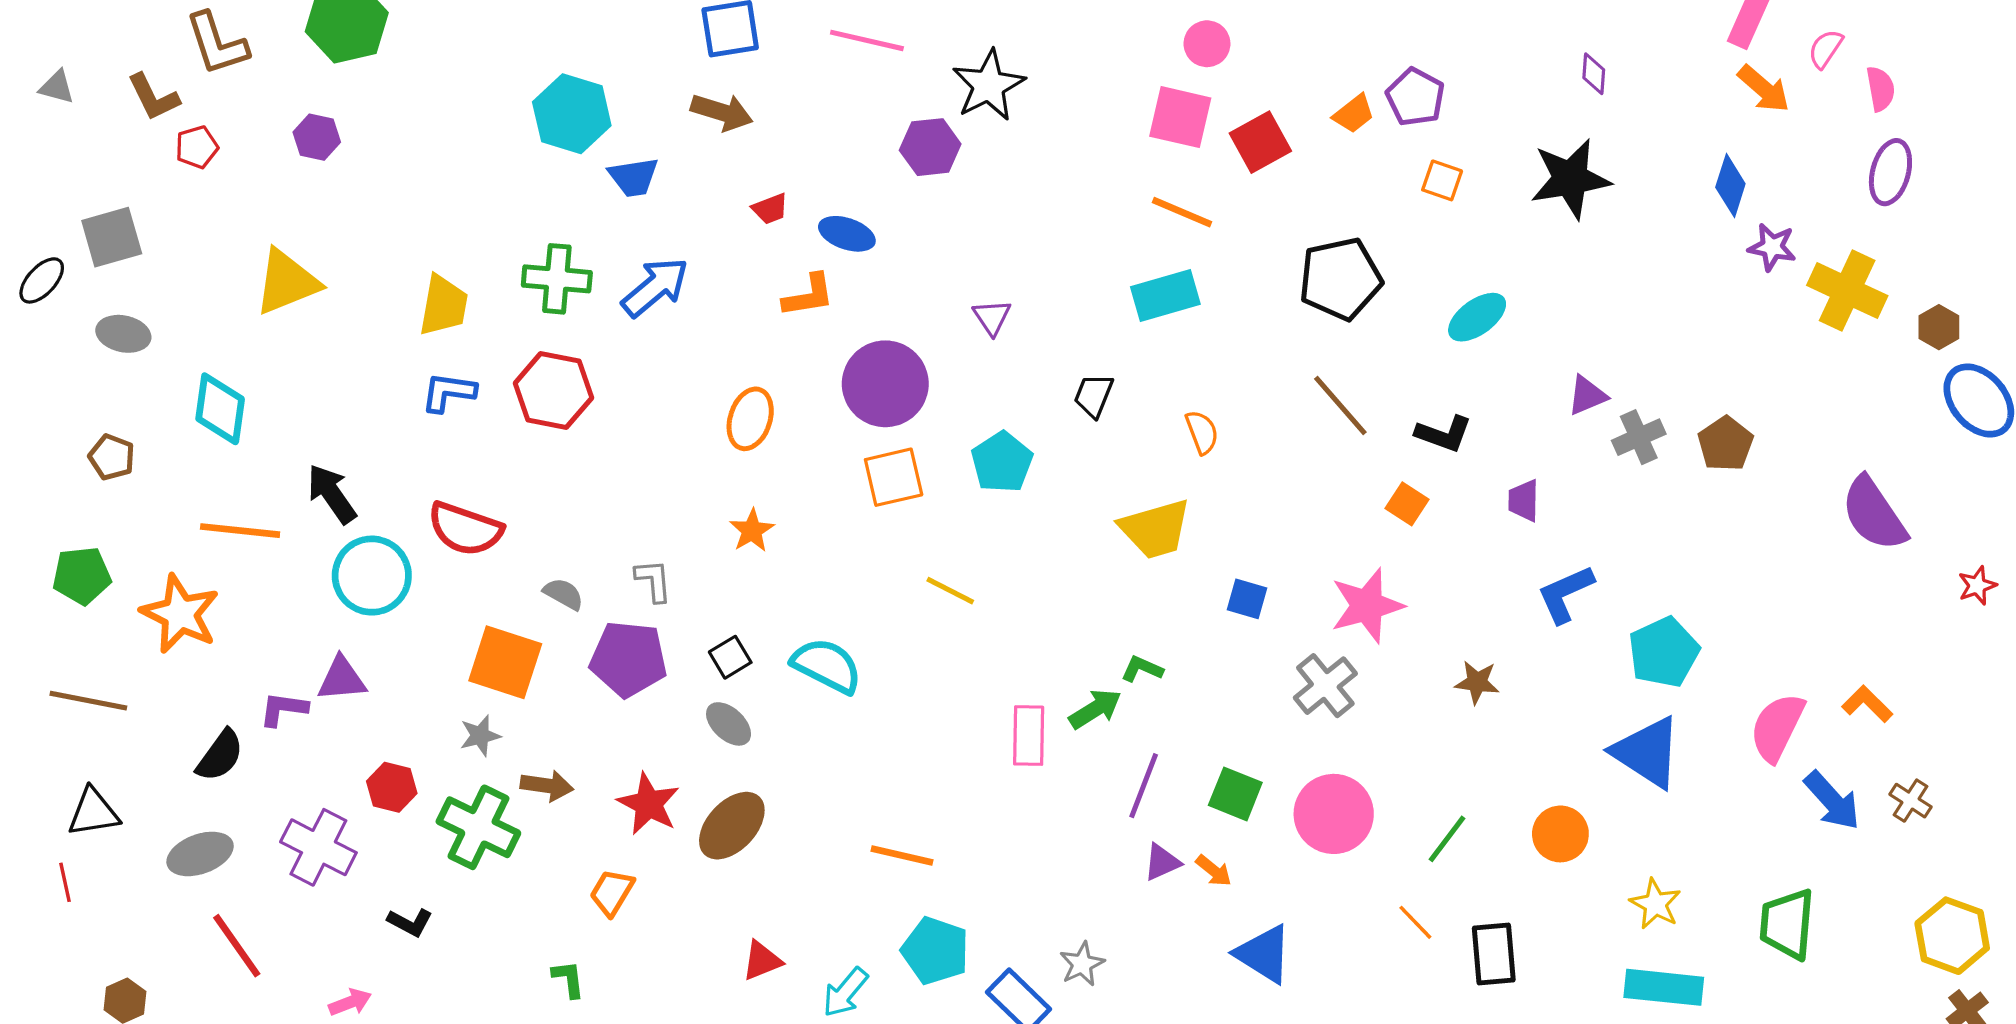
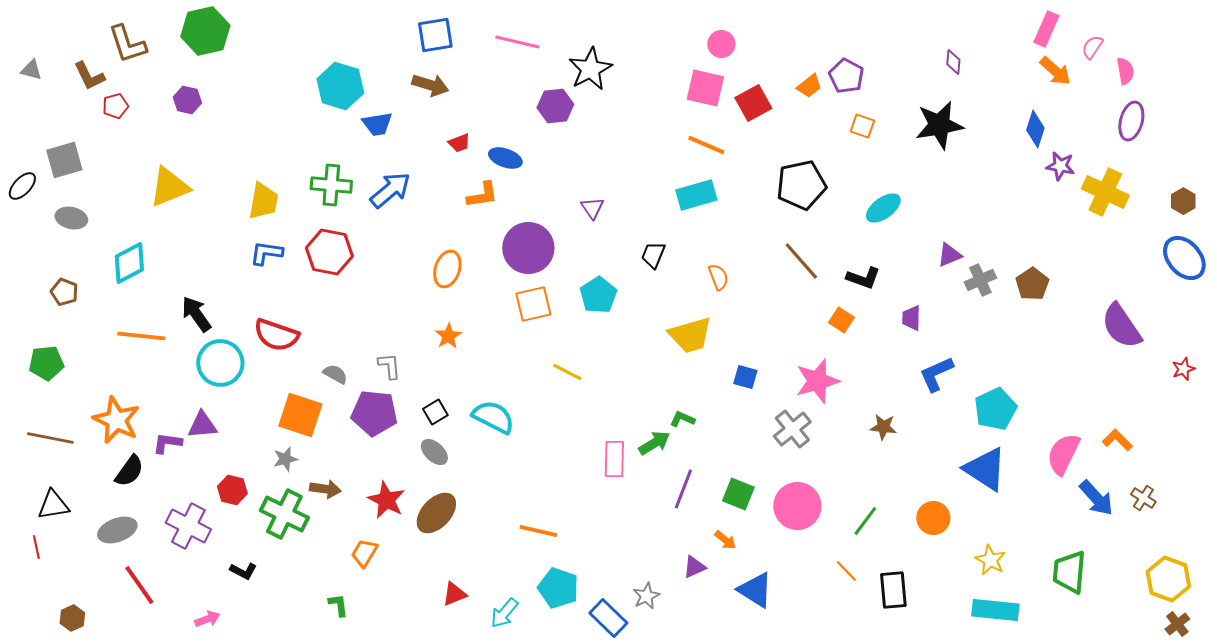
brown hexagon: (1939, 327) -> (1183, 201), moved
cyan diamond: (220, 409) -> (129, 263), turned 54
orange star: (180, 614) -> (116, 420), moved
purple triangle: (1162, 862) -> (694, 567), moved

